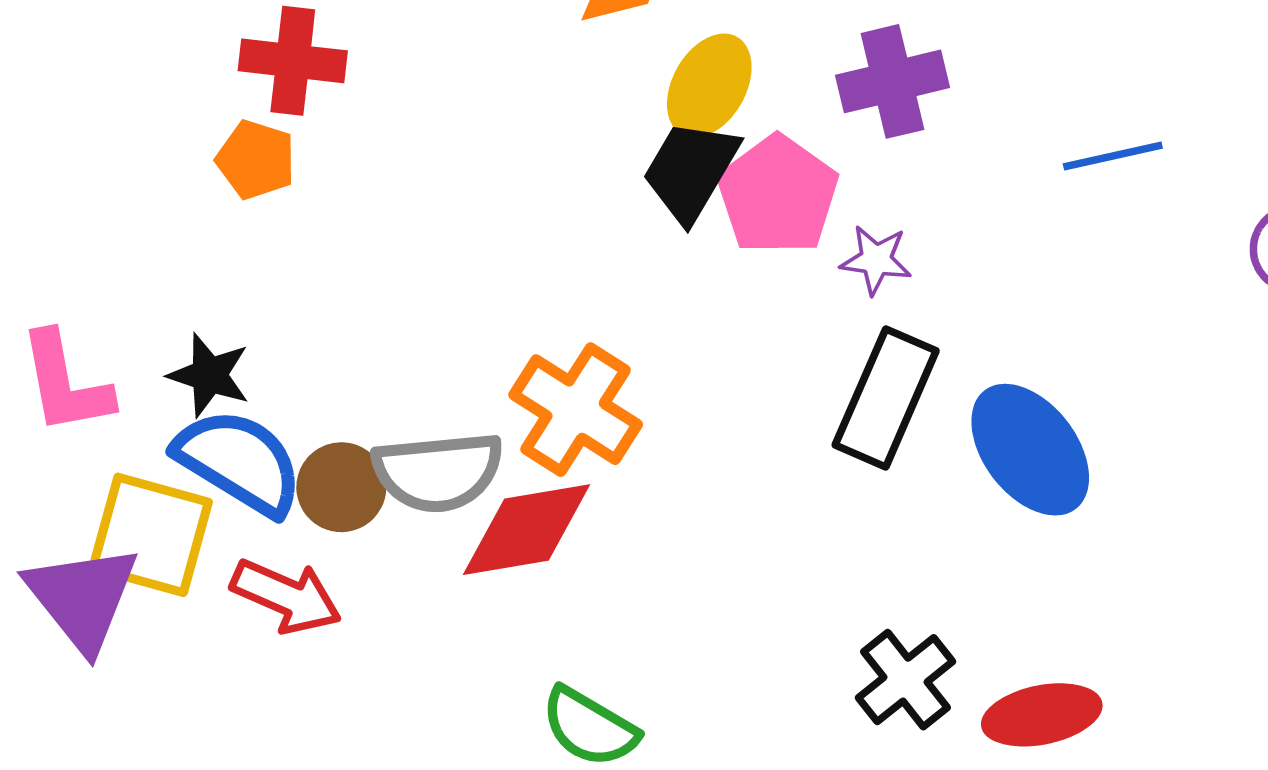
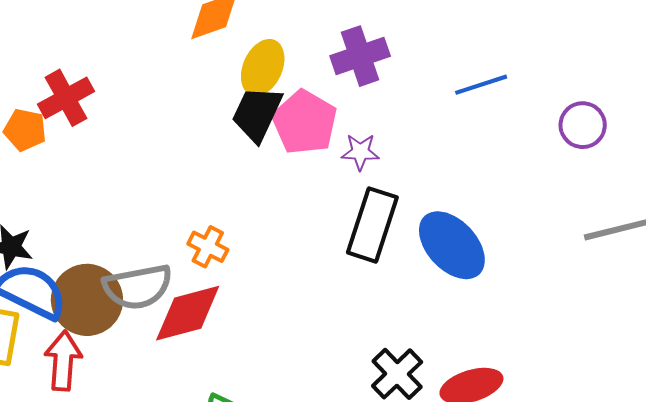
red cross: (293, 61) -> (66, 98), moved, turned -30
orange cross: (576, 410) -> (208, 247), size x0.6
brown circle: (341, 487) -> (87, 300), size x1.5
red arrow: (286, 596) -> (63, 361), turned -104

